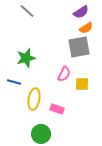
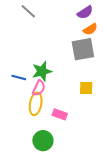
green star: (26, 58) -> (42, 71), moved
pink semicircle: (64, 74) -> (39, 88), moved
blue line: (14, 82) -> (19, 78), moved

